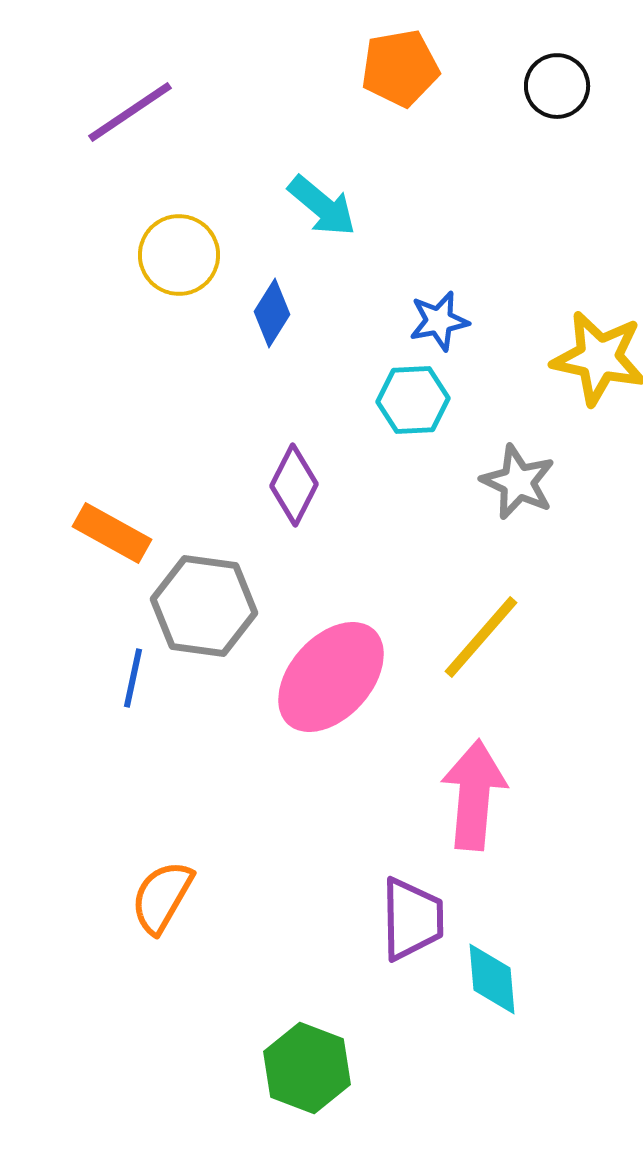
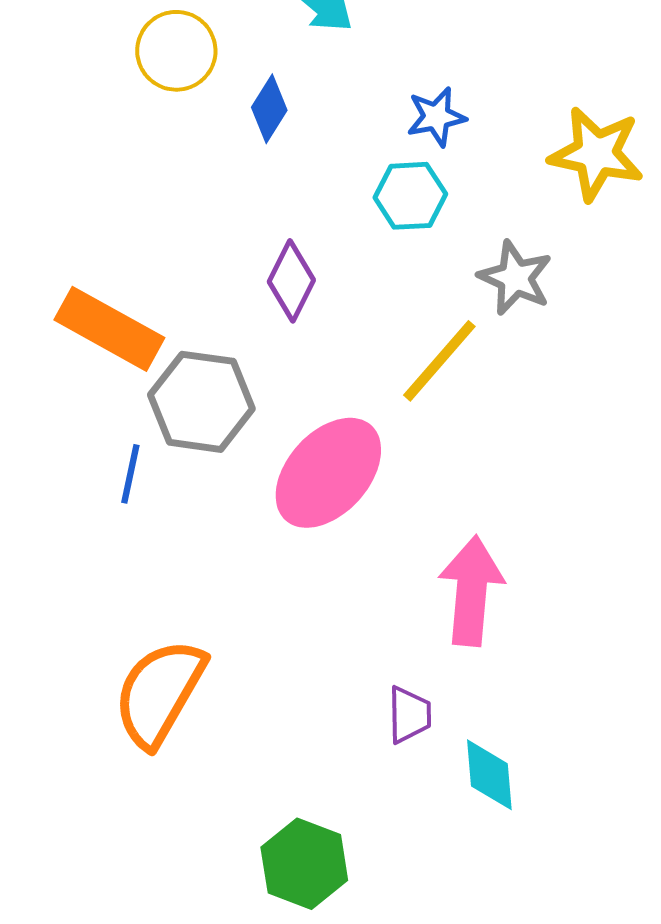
orange rectangle: (112, 533) -> (109, 329), size x1.4
yellow line: (481, 637) -> (439, 361), moved
orange semicircle: (162, 897) -> (159, 693), size x1.5
purple trapezoid: (412, 919) -> (409, 715), size x0.7

